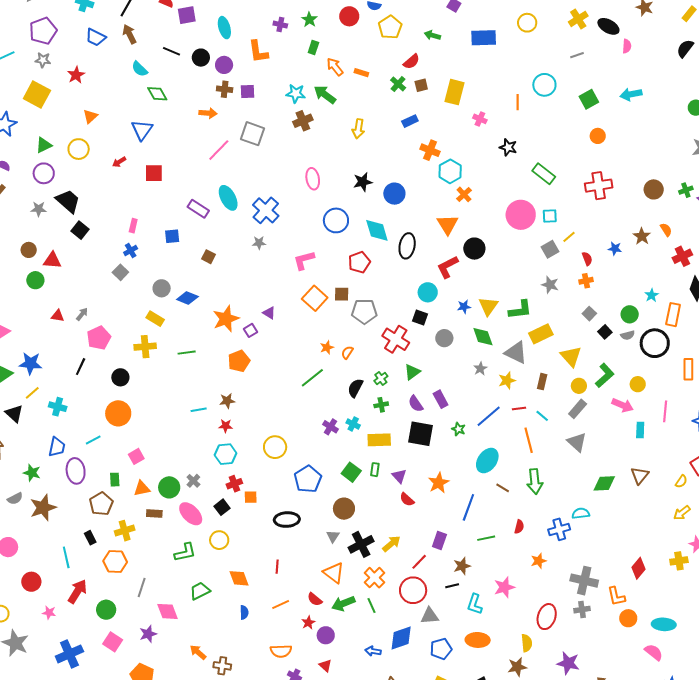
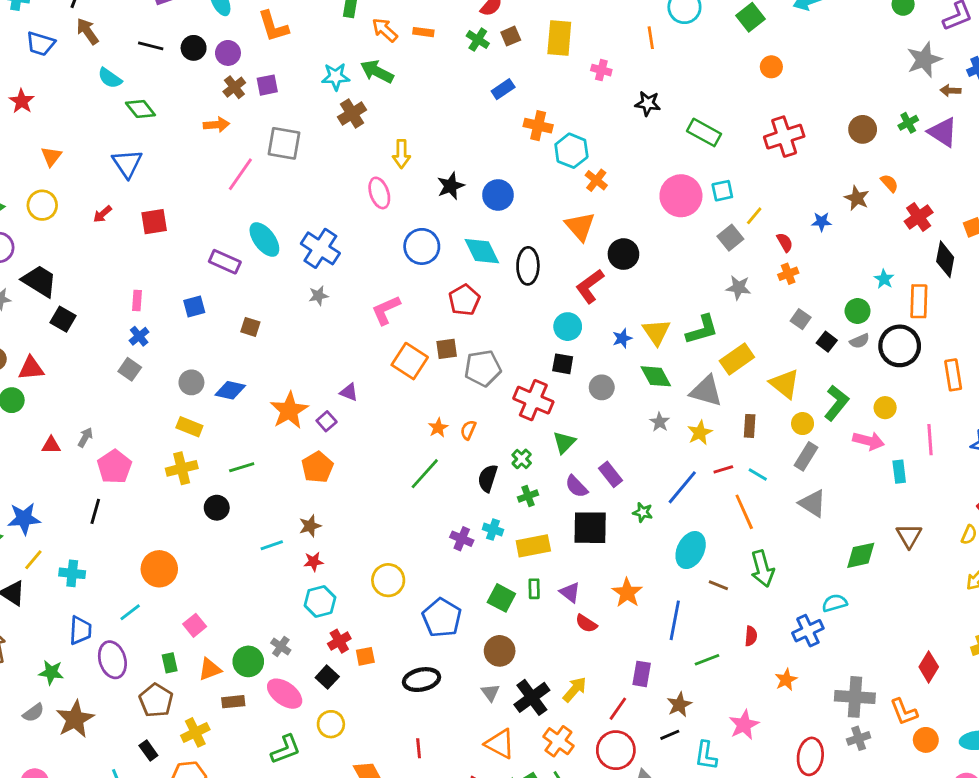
brown cross: (225, 89) -> (234, 87), turned -35
yellow arrow: (358, 129) -> (401, 154), moved
black circle: (120, 377) -> (217, 508), moved

